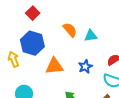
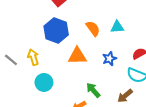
orange semicircle: (70, 30) -> (93, 28), moved
yellow arrow: (14, 59) -> (33, 57), moved

